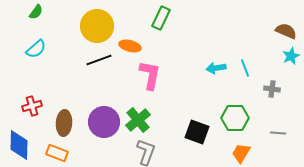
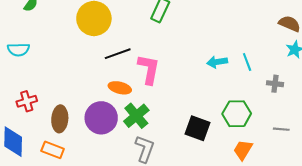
orange ellipse: (130, 46) -> (120, 88), moved
cyan semicircle: (36, 49) -> (18, 50), moved, turned 40
black line: (99, 60) -> (118, 54), moved

